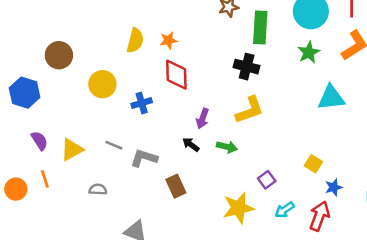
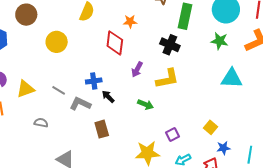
orange star: (169, 40) -> (130, 21), moved
green star: (309, 52) -> (220, 41), turned 30
blue cross: (142, 103) -> (94, 81), moved
purple arrow: (203, 118) -> (137, 69), moved
black arrow: (191, 145) -> (108, 97), moved

